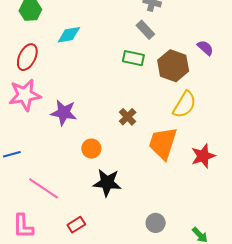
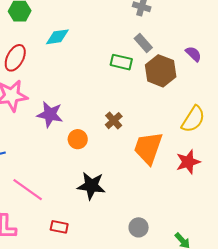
gray rectangle: (145, 30) -> (143, 43), moved
yellow semicircle: (184, 105) -> (193, 119), moved
orange circle: (91, 149) -> (78, 139), moved
red rectangle: (76, 225) -> (59, 227), turned 42

